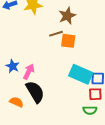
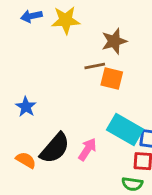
pink arrow: (29, 72) -> (87, 149), moved
black semicircle: (35, 92) -> (55, 148), turned 65

